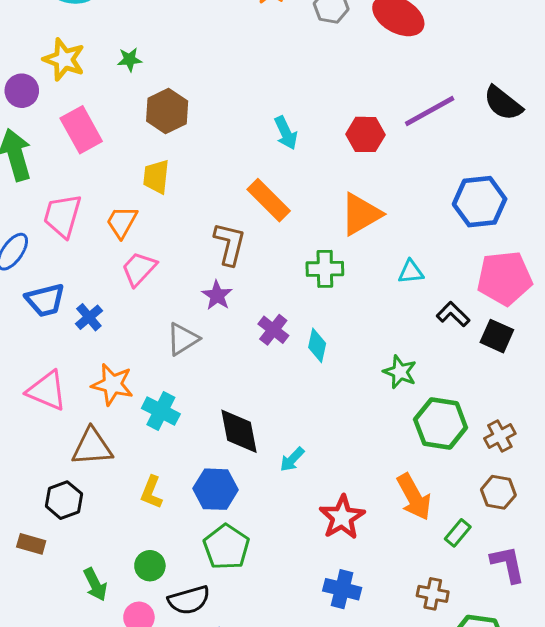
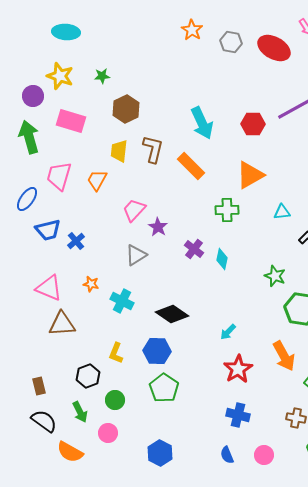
pink rectangle: (81, 130) -> (71, 121), turned -44
cyan arrow: (286, 133) -> (202, 123), size x1.5
brown L-shape: (230, 244) -> (153, 149), moved
pink trapezoid: (139, 269) -> (134, 210), moved
orange star: (112, 384) -> (91, 284), size x0.6
black diamond: (239, 431) -> (172, 314), turned -44
brown triangle: (92, 447) -> (62, 324), moved
cyan arrow: (292, 459) -> (228, 332), moved
black hexagon: (64, 500) -> (88, 376), moved
brown rectangle: (31, 544) -> (39, 386), turned 60
black semicircle: (189, 600) -> (44, 421), moved, turned -128

